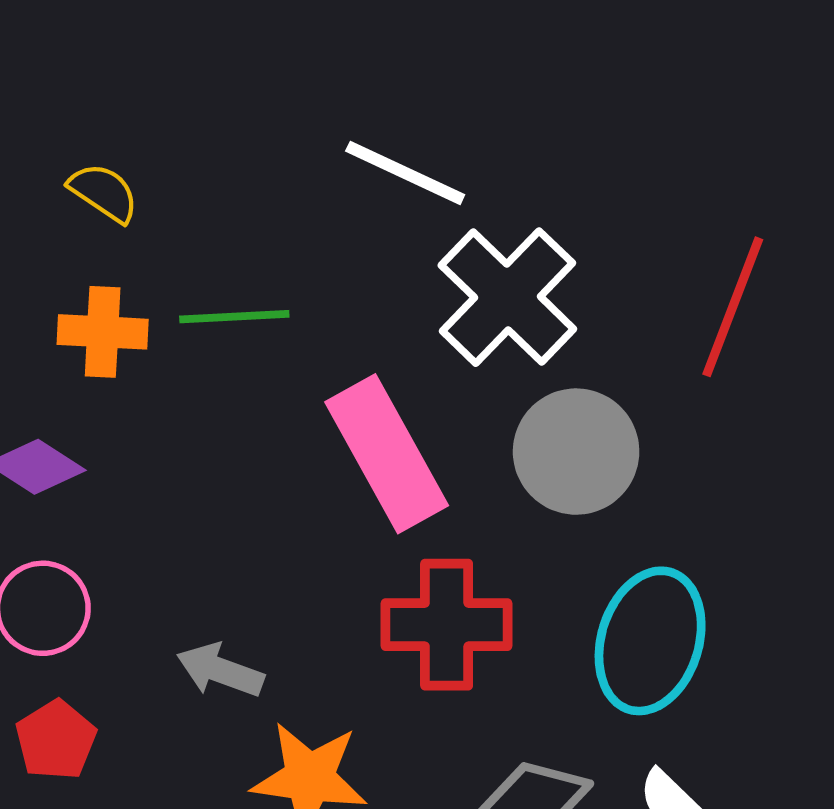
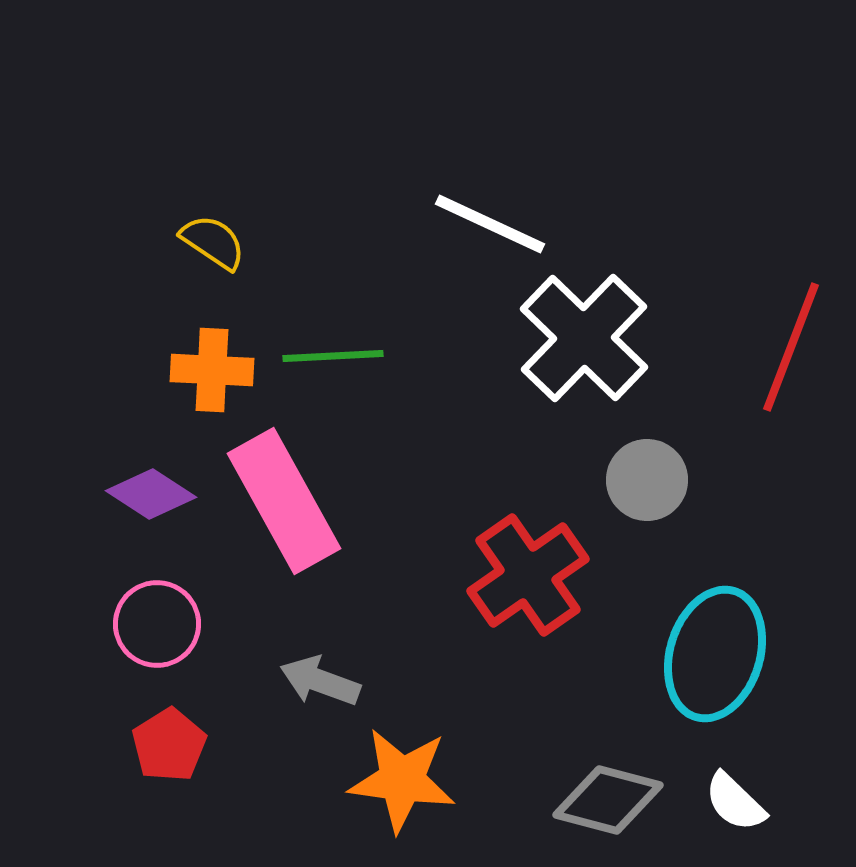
gray circle: (576, 452) -> (647, 480), size x0.7
pink rectangle: (387, 454) -> (284, 501), moved
red cross: (447, 625) -> (528, 575), moved, turned -35

